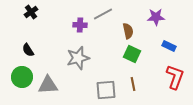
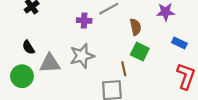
brown line: (133, 84) -> (124, 69), moved
gray triangle: (48, 85) -> (50, 63), moved

